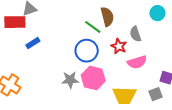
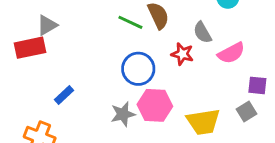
green line: (93, 27) -> (130, 22), moved
blue rectangle: (33, 43) -> (64, 95), moved
pink semicircle: (137, 62) -> (231, 53), moved

